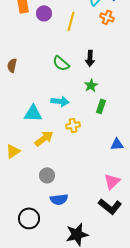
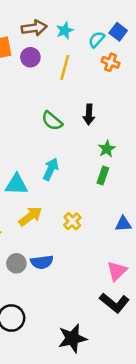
green star: (91, 85) -> (107, 149), moved
cyan arrow: (60, 101) -> (51, 169), turned -72
yellow cross: (73, 125) -> (72, 221), moved, turned -32
gray circle: (47, 175) -> (16, 263), moved
blue semicircle: (59, 199) -> (42, 262), moved

